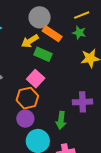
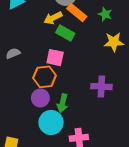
pink square: (36, 79) -> (55, 58), turned -36
green arrow: (61, 120) -> (63, 103), moved

